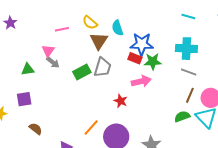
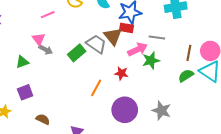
brown triangle: (99, 41) -> (113, 36), moved
green star: (153, 61) -> (151, 60), moved
gray trapezoid: (103, 67) -> (96, 44), turned -60
gray line: (189, 72) -> (157, 37), moved
orange line: (91, 127) -> (96, 88), moved

